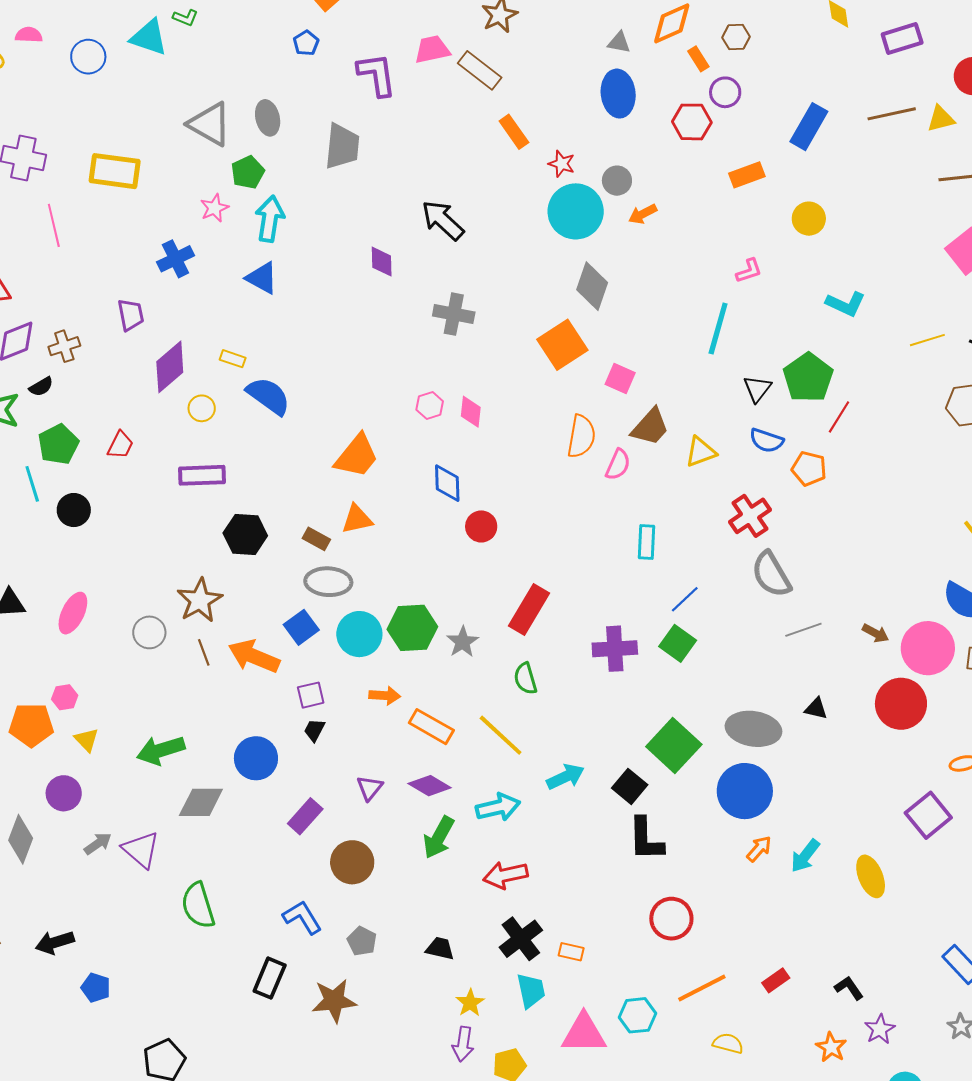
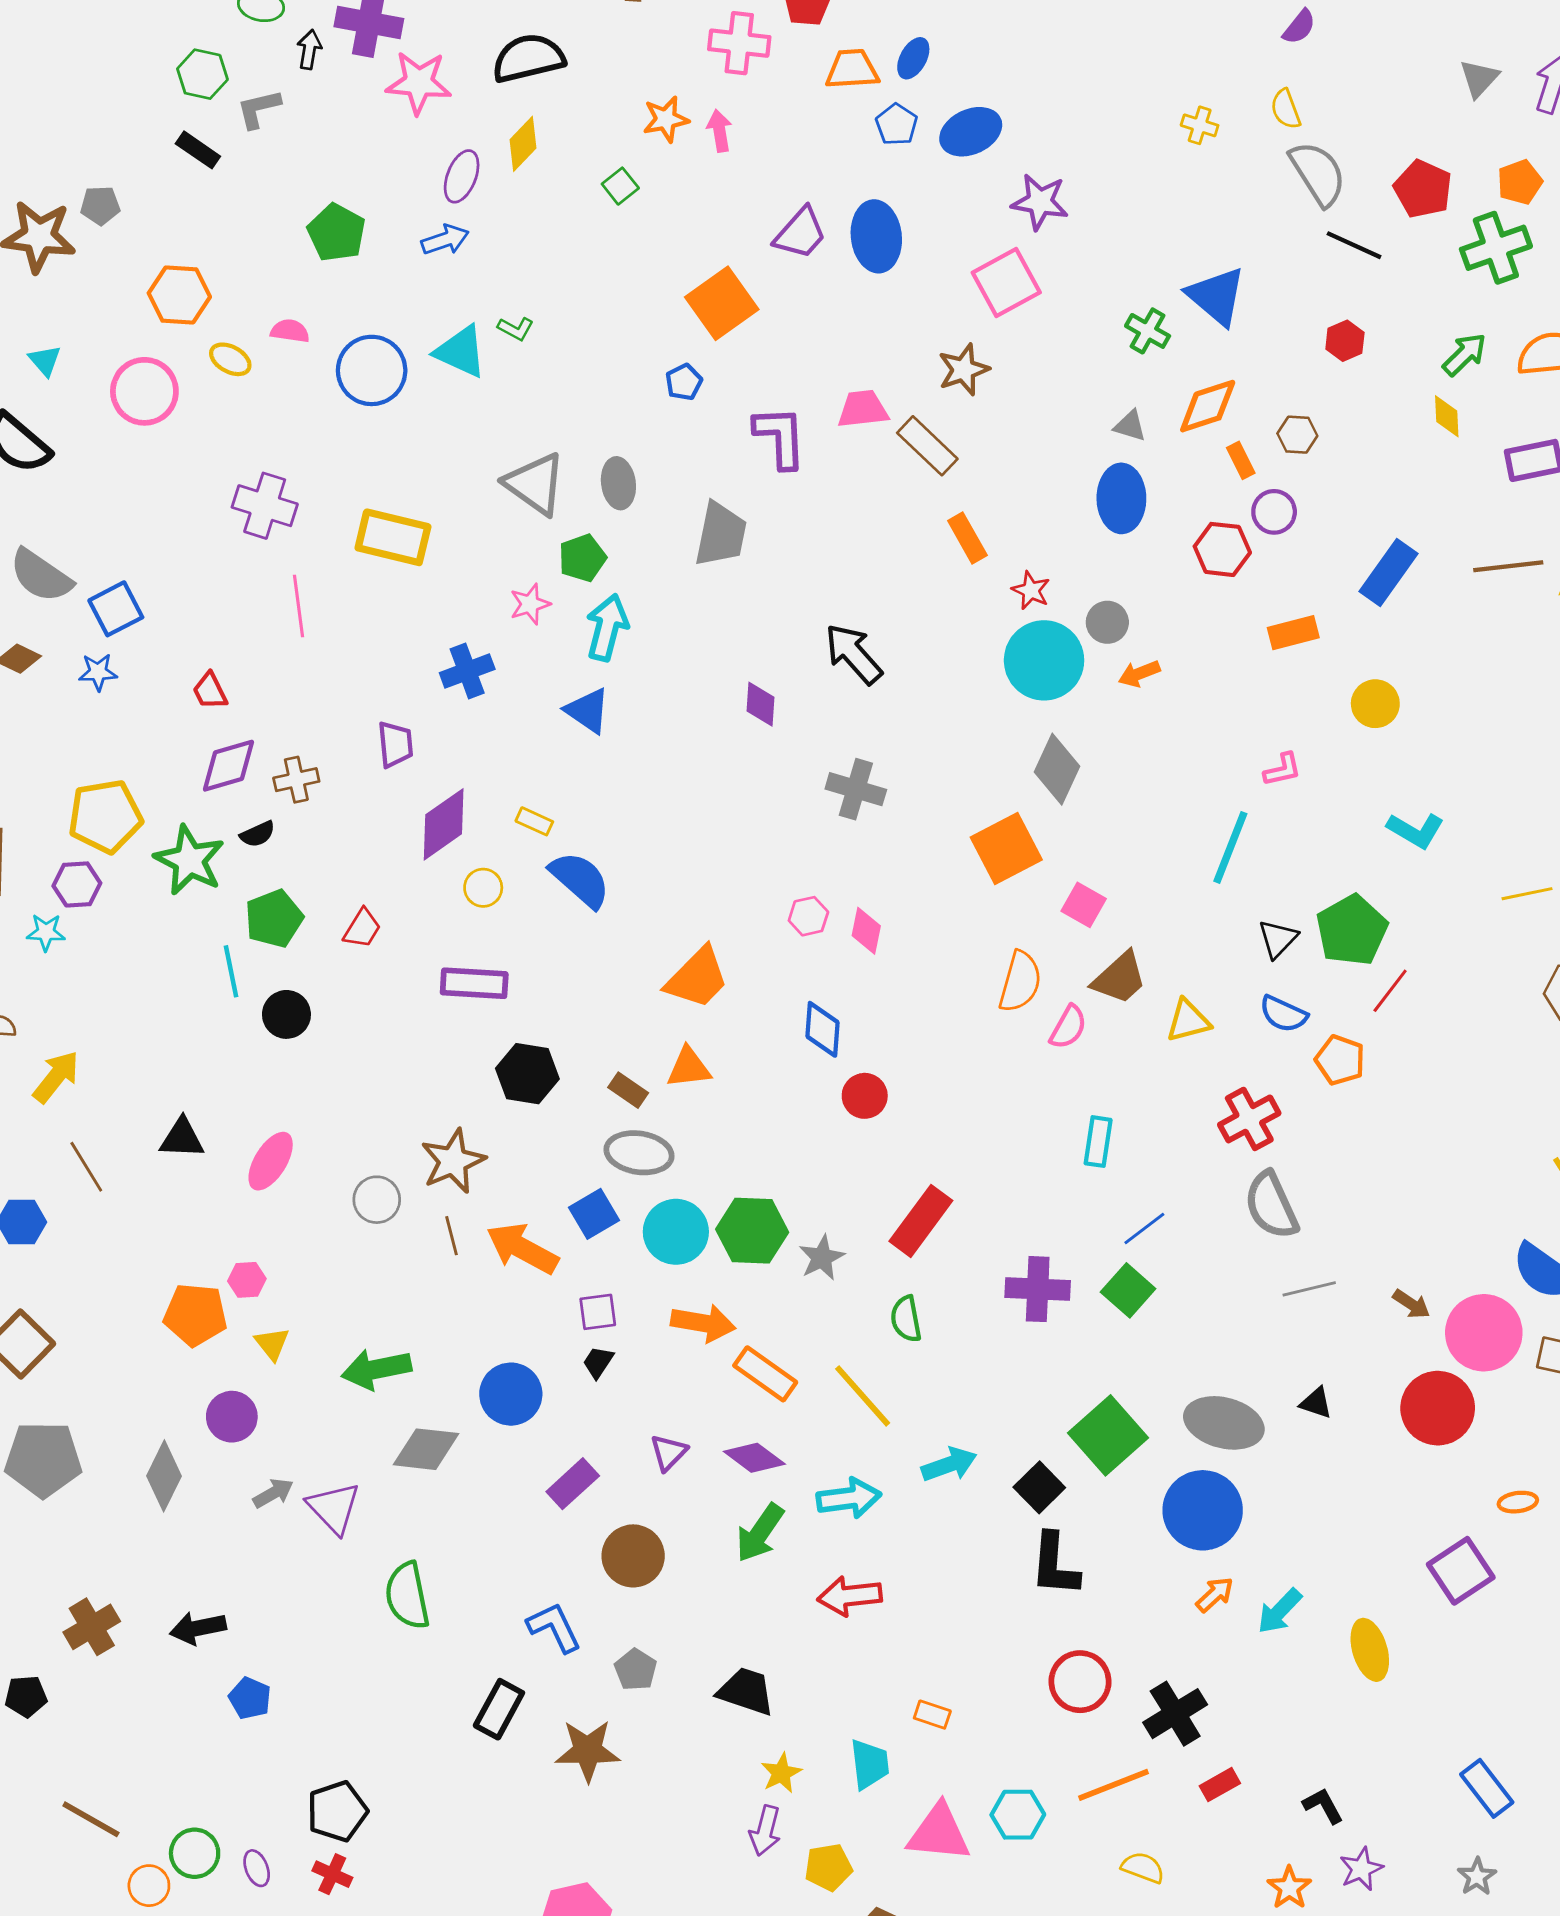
blue circle: (88, 57) -> (372, 370), size x1.4
orange arrow: (385, 696) -> (703, 1323), size x1.4
black cross: (521, 939) -> (1175, 1714), moved
black trapezoid: (440, 948) -> (746, 1691), size x1.4

